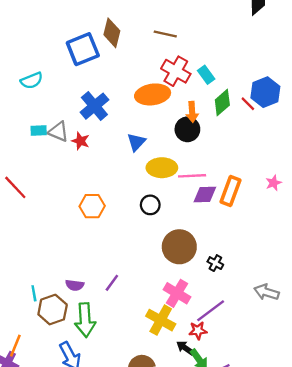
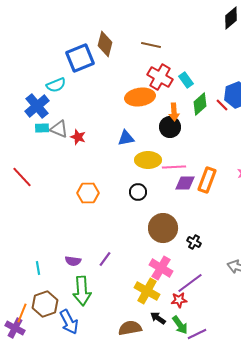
cyan semicircle: (32, 80) -> (56, 85), moved
blue cross: (94, 106) -> (37, 106), moved
blue triangle: (136, 142) -> (126, 138), turned 36
brown hexagon: (53, 310) -> (45, 304), moved
black arrow: (185, 348) -> (158, 318), moved

